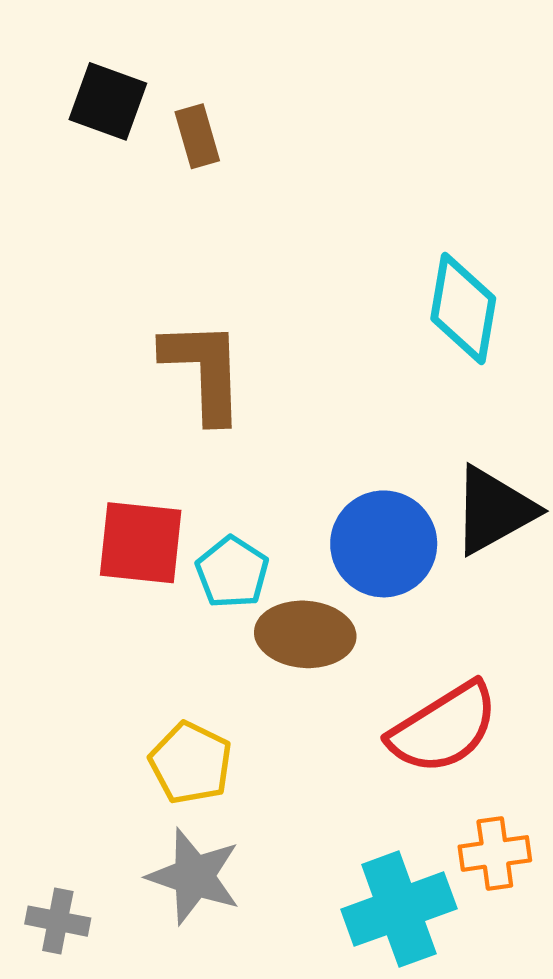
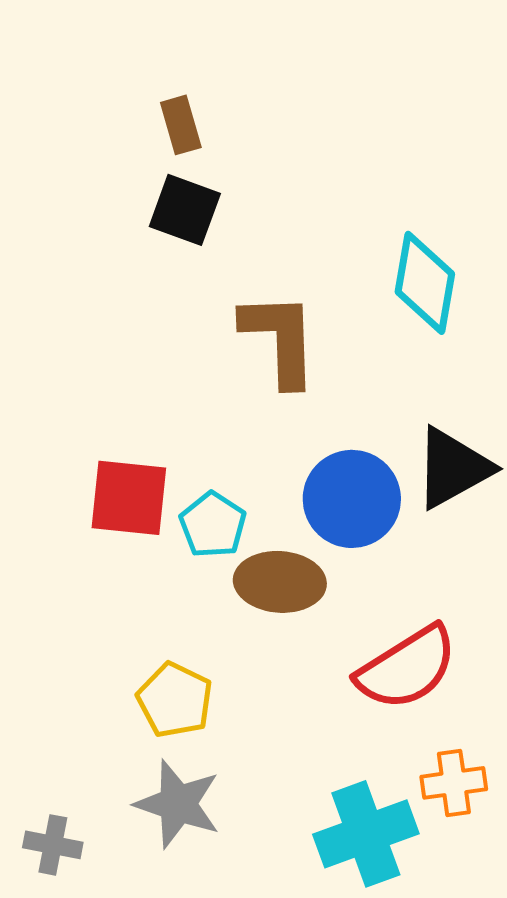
black square: (108, 101) -> (185, 210), moved
brown L-shape: (204, 371) -> (280, 339), moved

